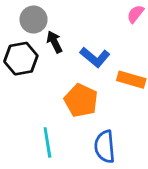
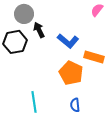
orange pentagon: (81, 101) -> (71, 73), moved
blue semicircle: (105, 147) -> (75, 105), size x0.6

